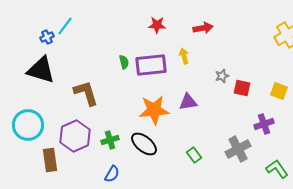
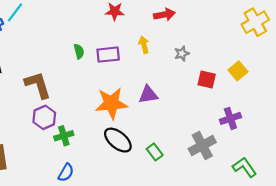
purple rectangle: (151, 65) -> (108, 55), size x0.7
gray star: (222, 76) -> (182, 54), moved
yellow square: (279, 91) -> (238, 71), moved, turned 30
purple hexagon: (75, 136) -> (44, 117), moved, size x0.7
black ellipse: (144, 144) -> (118, 140), moved

